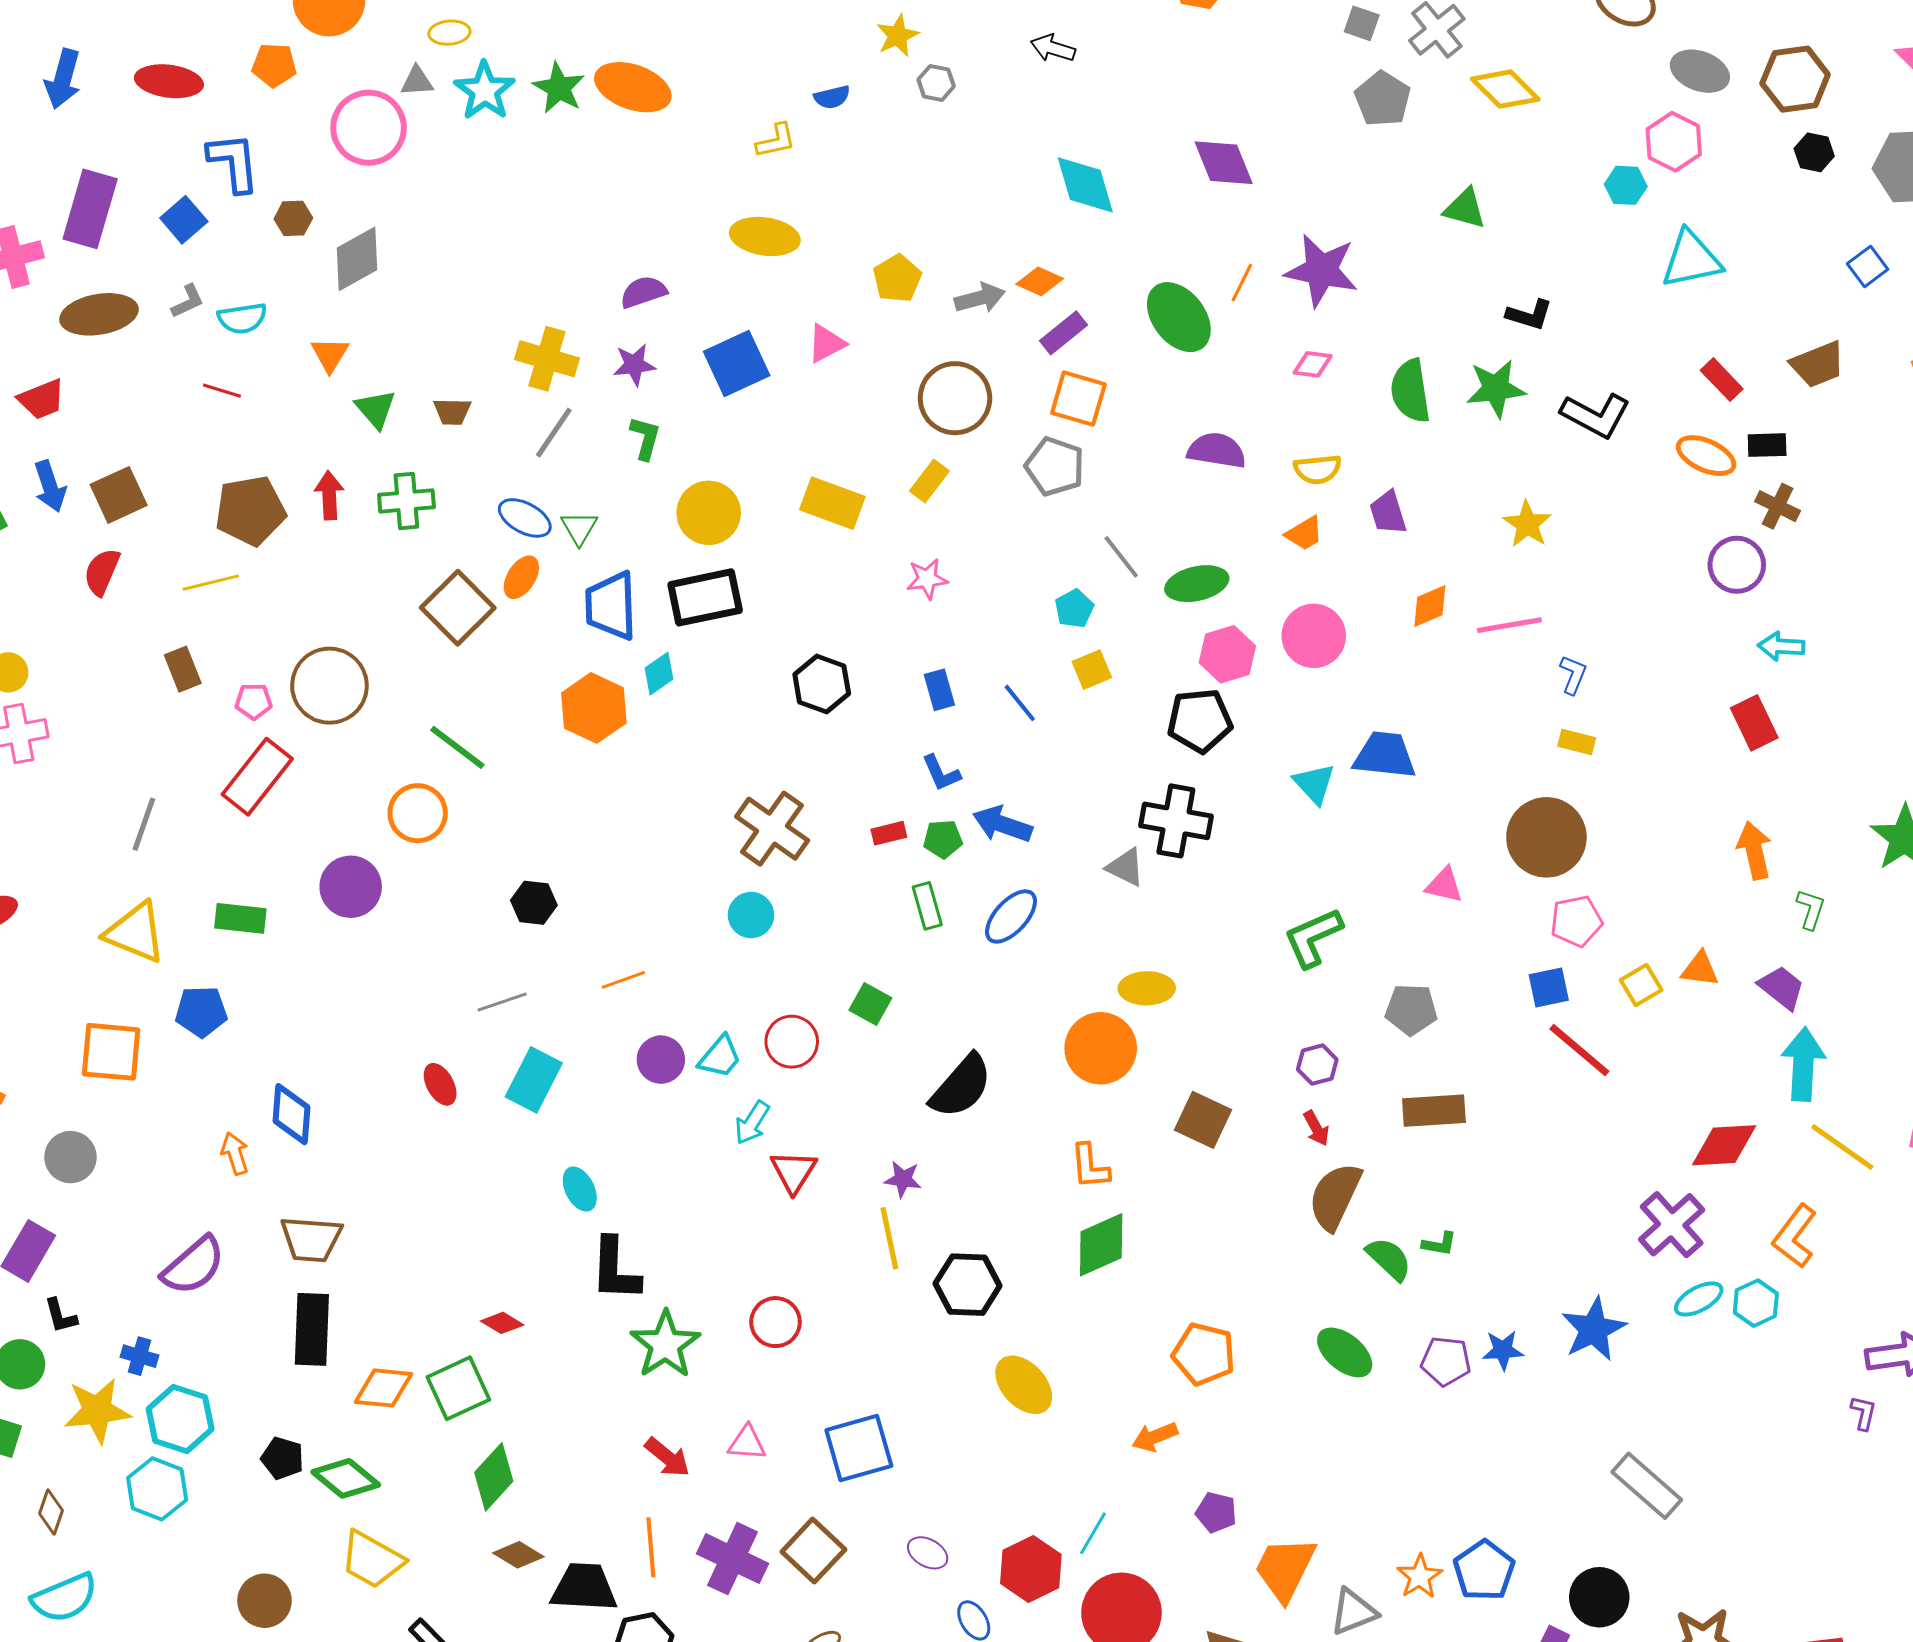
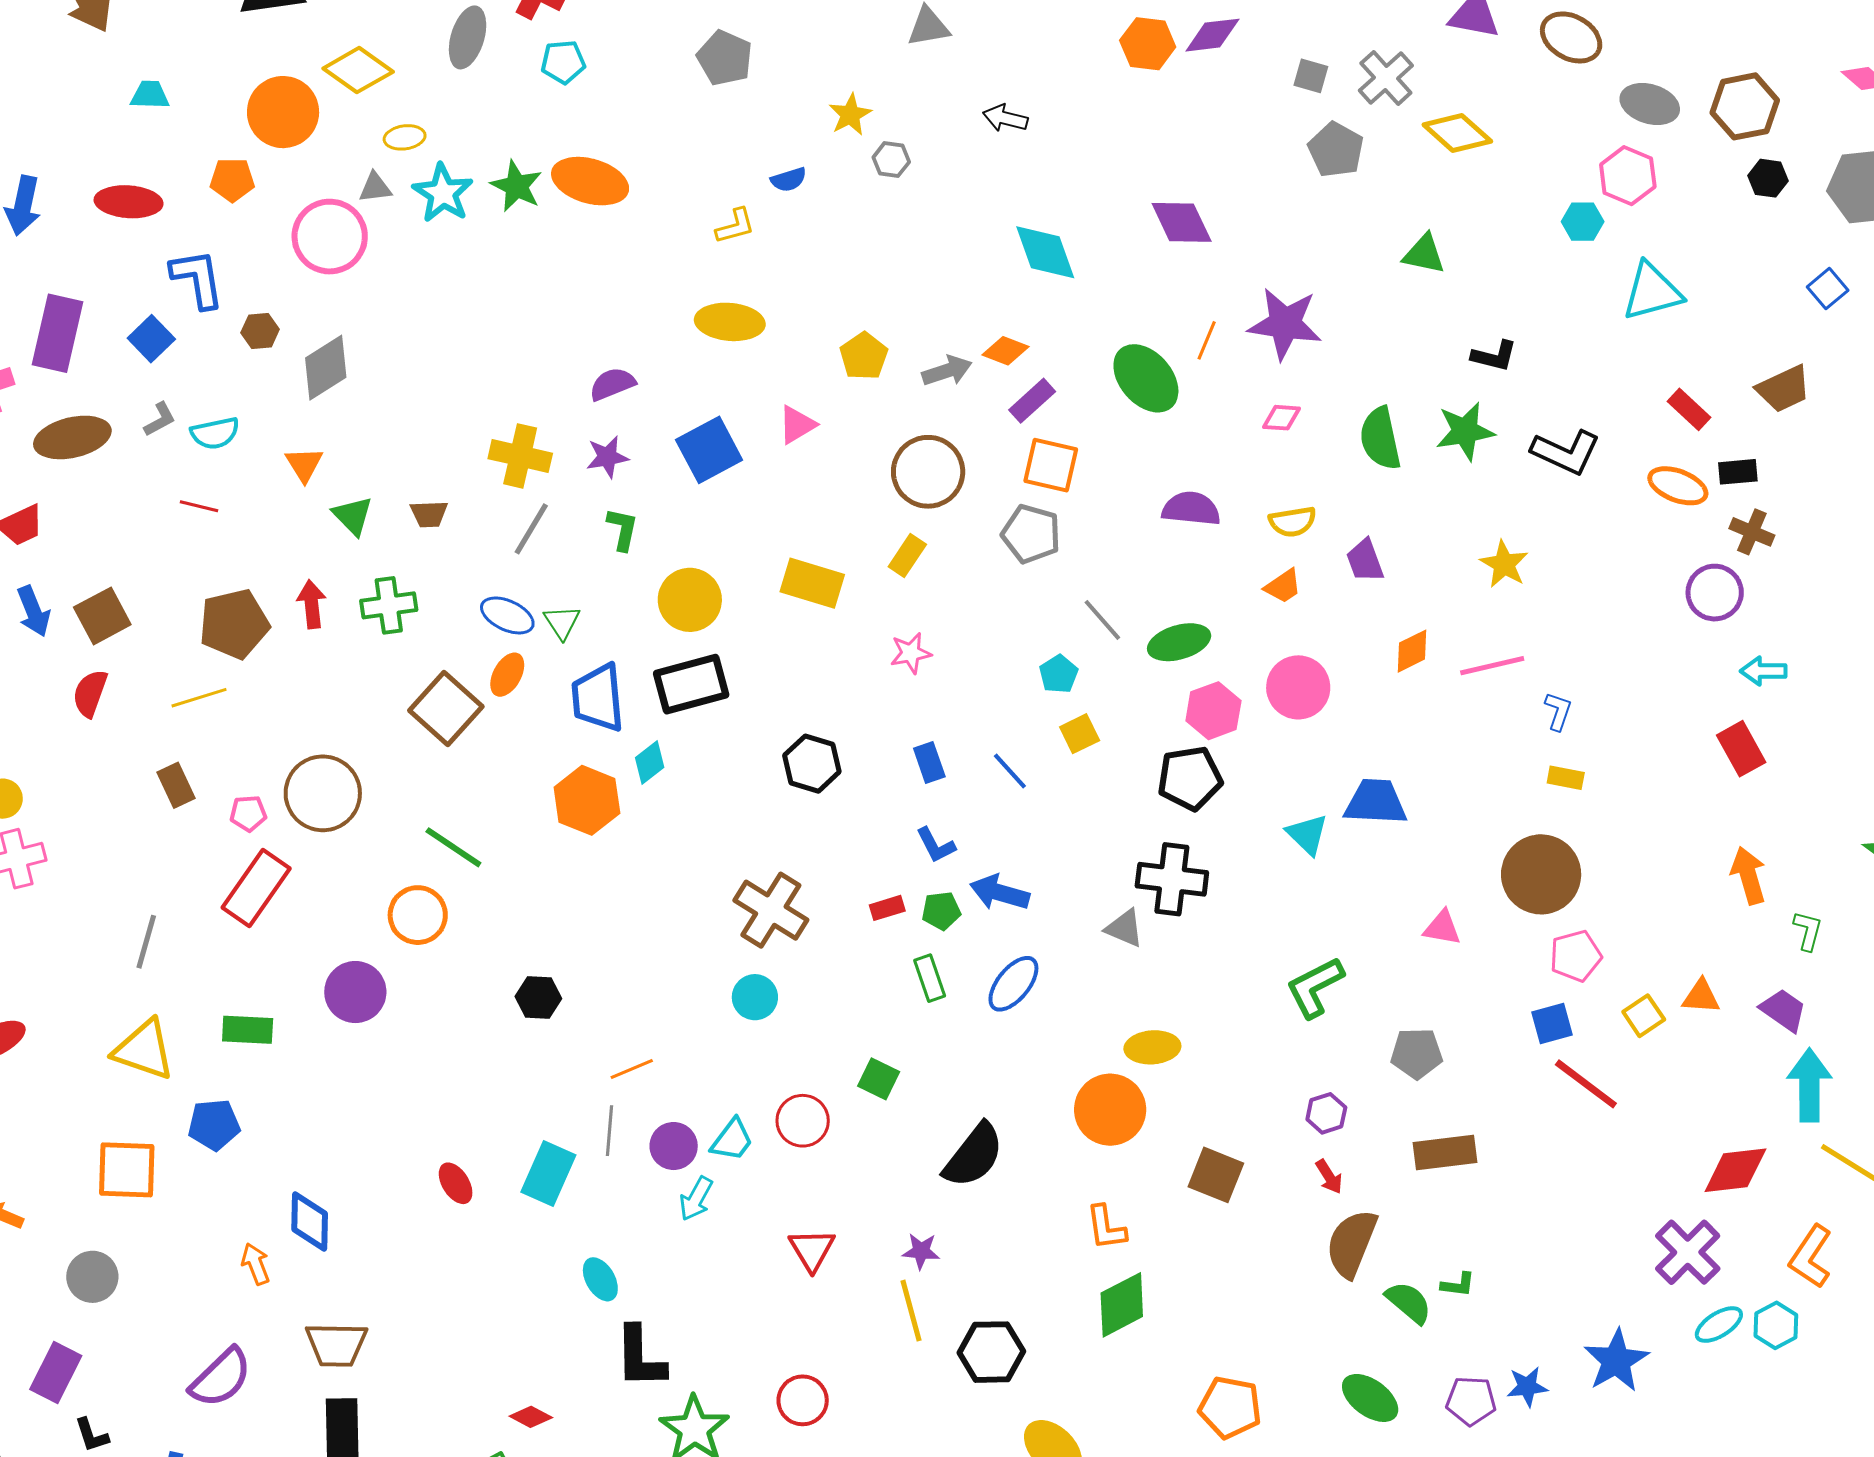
gray line: (502, 1002) -> (610, 1131), moved, turned -63
cyan arrow: (752, 1123) -> (696, 1199), moved

